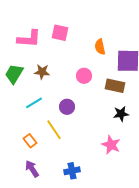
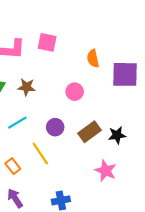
brown rectangle: (115, 86) -> (90, 132), moved, turned -48

